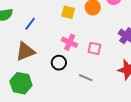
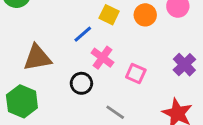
blue line: (30, 24) -> (83, 34), moved

